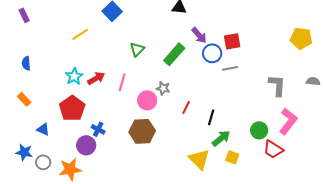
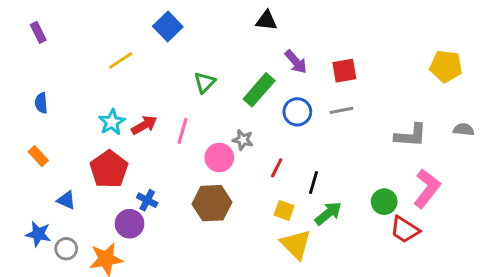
blue circle: (212, 53) -> (297, 112), moved
gray L-shape: (277, 85) -> (411, 135), turned 90
yellow square: (232, 157) -> (284, 210), moved

